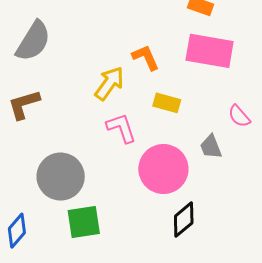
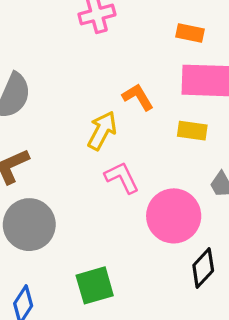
yellow rectangle: (167, 103) -> (192, 131), moved
gray circle: (61, 177) -> (29, 225), moved

